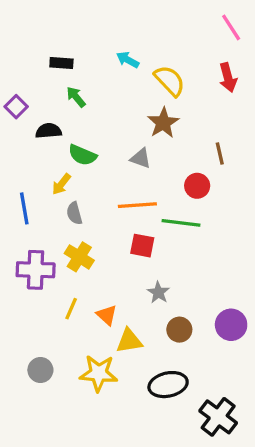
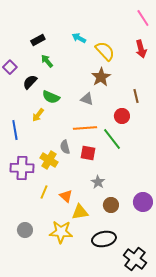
black rectangle: (61, 63) -> (38, 40), turned -32
black semicircle: (48, 131) -> (30, 82), turned -42
gray semicircle: (74, 213) -> (65, 147), moved
green line: (181, 223) -> (112, 139), turned 45

